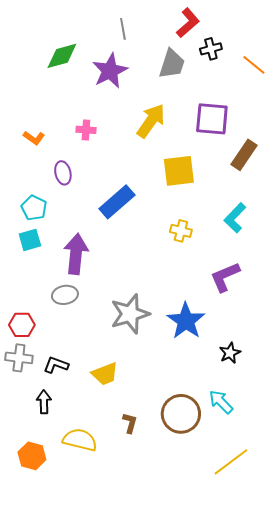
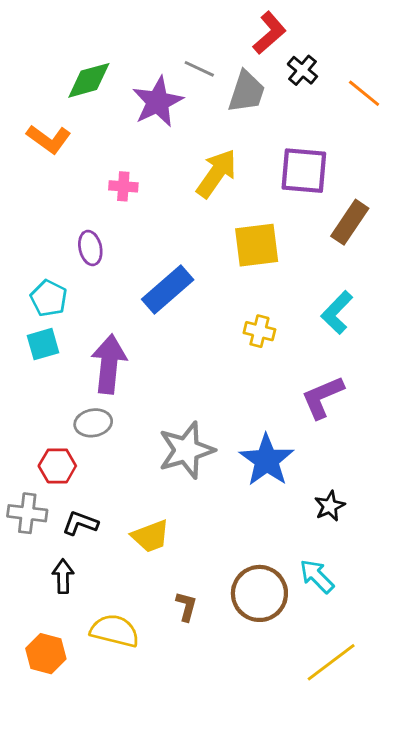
gray line: (123, 29) -> (199, 69), moved, turned -55
black cross: (211, 49) -> (302, 70), turned -35
orange L-shape: (34, 138) -> (49, 139), moved, size x1.4
red hexagon: (22, 325) -> (57, 466), moved

